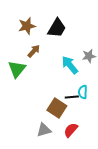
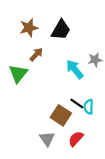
cyan semicircle: (83, 92) -> (89, 107), moved
black line: (72, 97) -> (77, 104), turned 40
gray triangle: (44, 130) -> (47, 139), turned -49

